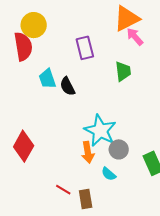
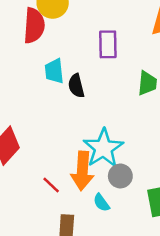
orange arrow: (88, 152) -> (82, 171), size x1.4
red line: (63, 190) -> (51, 185), moved

